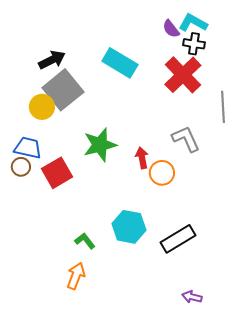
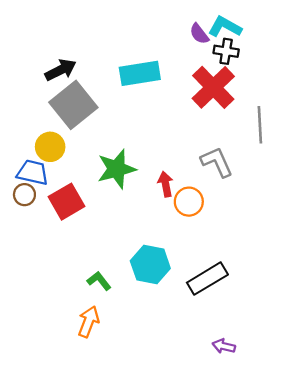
cyan rectangle: (120, 63) -> (140, 73), turned -40
yellow circle: (42, 107) -> (50, 147), moved

